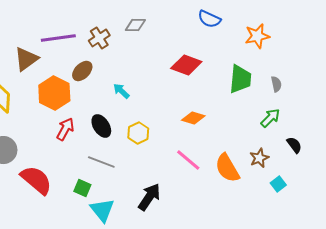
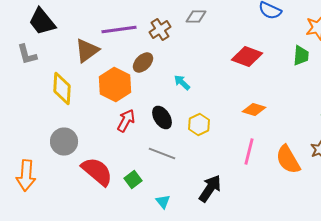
green trapezoid: (240, 79) -> (301, 56), moved, size x0.7
pink line: (188, 160) -> (249, 152), turned 64
green square: (82, 188) -> (133, 180), moved, turned 30
cyan triangle: (102, 210) -> (163, 202), size x0.6

